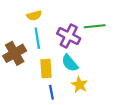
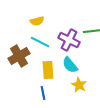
cyan line: (37, 38) -> (40, 42), turned -54
blue line: (51, 92) -> (43, 93), moved

